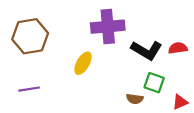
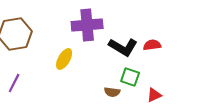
purple line: (29, 89) -> (14, 83), turned -54

